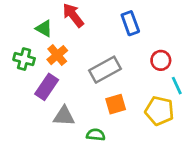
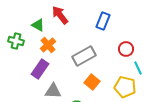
blue rectangle: (130, 23) -> (103, 21), turned 42
green cross: (24, 59) -> (16, 41), moved
orange square: (116, 104) -> (92, 82), turned -35

